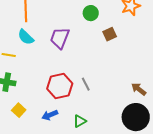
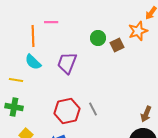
brown square: (110, 34) -> (117, 45), moved
brown arrow: (139, 89) -> (146, 114), turned -105

